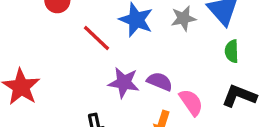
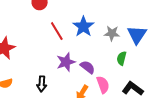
green semicircle: (232, 51) -> (122, 58), moved
purple star: (124, 83) -> (66, 62), turned 30

